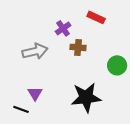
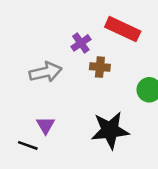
red rectangle: (96, 17) -> (123, 29), size x1.5

